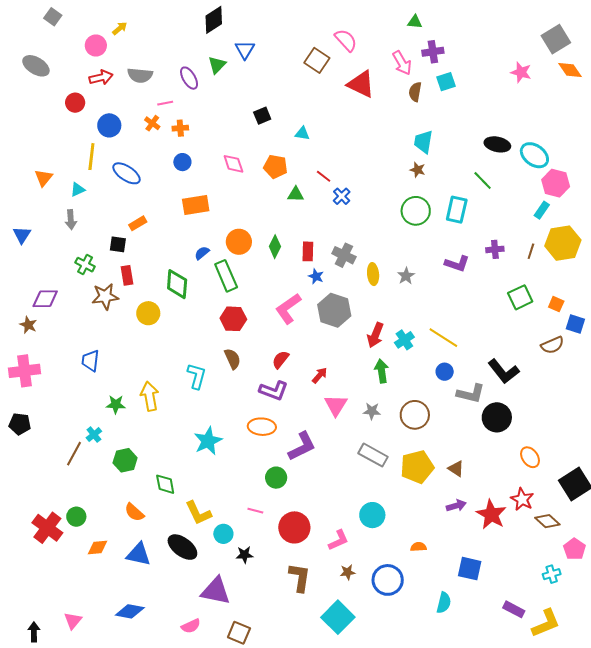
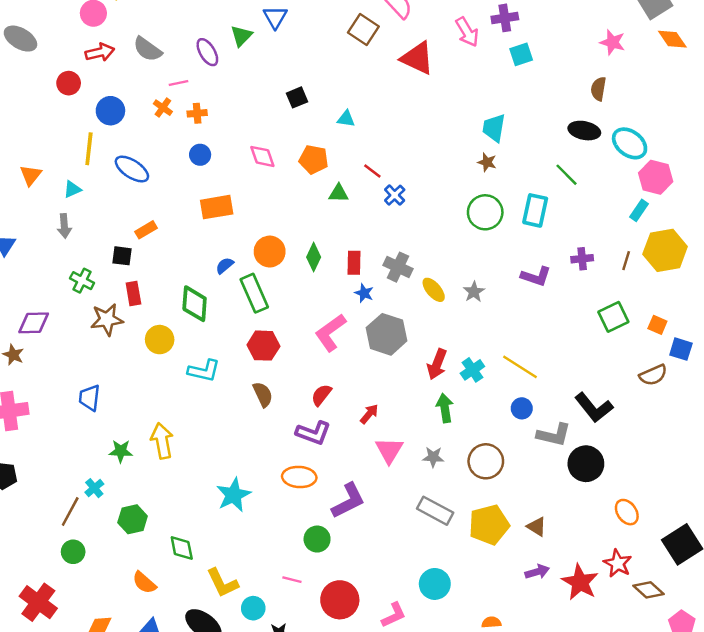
gray semicircle: (140, 75) -> (148, 49), turned 30
brown semicircle: (415, 92) -> (598, 89), moved
yellow ellipse: (373, 274) -> (434, 290), turned -35
cyan L-shape: (197, 376) -> (204, 371), moved, turned 88
green circle: (76, 517) -> (73, 552), moved

